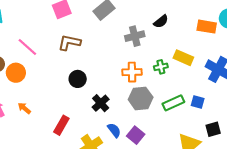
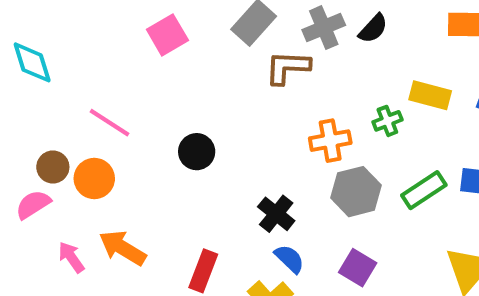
gray cross: (135, 36) -> (324, 28), moved
brown L-shape: (69, 43) -> (288, 67), moved
black circle: (78, 79) -> (197, 152), moved
orange arrow: (24, 108) -> (122, 248), size x1.6
blue semicircle: (114, 130) -> (289, 259), moved

